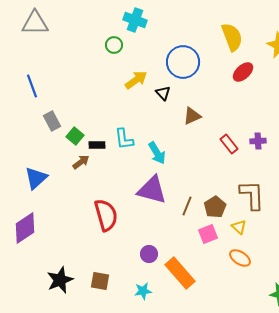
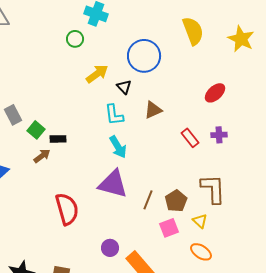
red ellipse: (243, 72) -> (215, 93), moved
cyan L-shape: (124, 139) -> (114, 115), moved

